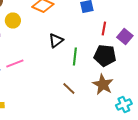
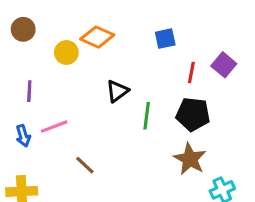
yellow circle: (13, 20) -> (66, 52), moved
purple square: (125, 36) -> (224, 65), moved
brown line: (69, 88) -> (85, 165), moved

